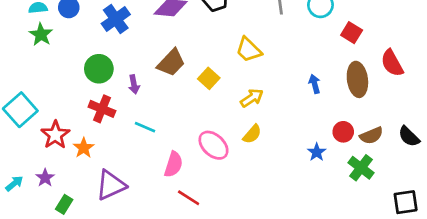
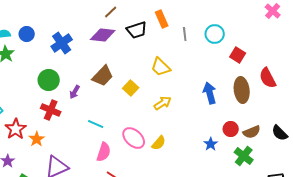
purple arrow: (134, 84) -> (75, 92), turned 40
blue arrow: (315, 84) -> (210, 93), size x1.5
cyan line: (145, 127) -> (96, 124), moved
yellow semicircle: (252, 134) -> (159, 143), moved

